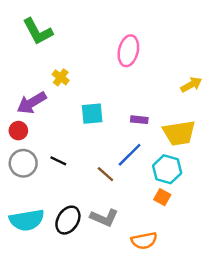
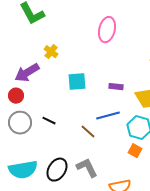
blue line: (130, 155) -> (108, 116), turned 30
gray L-shape: (104, 218) -> (87, 168), turned -140

